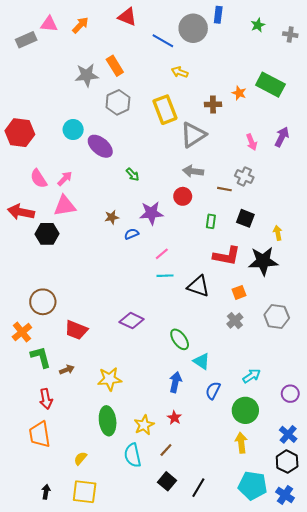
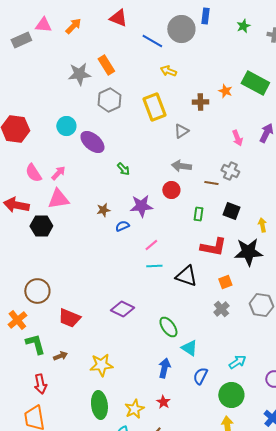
gray triangle: (193, 135) -> (181, 131), size x0.6

